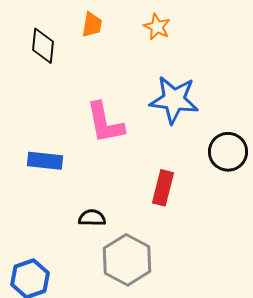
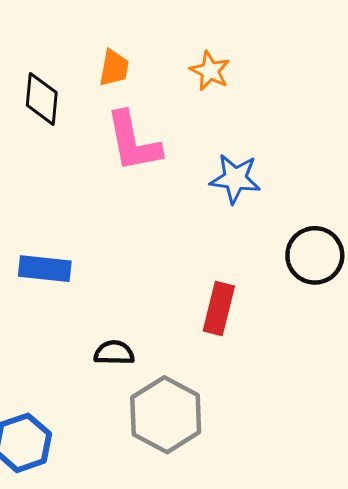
blue star: (174, 100) -> (235, 179), size x0.7
pink L-shape: (105, 123) -> (133, 142), moved

